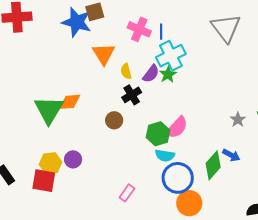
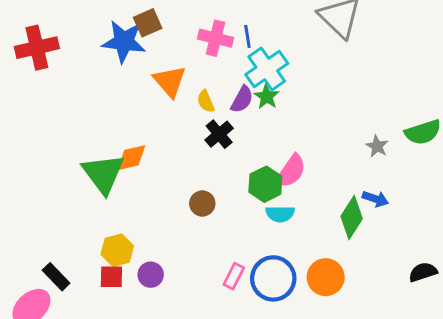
brown circle: (114, 120) -> (202, 203), moved
purple circle: (73, 159) -> (151, 275), moved
blue circle: (178, 178) -> (273, 278), moved
red square: (44, 181) -> (111, 277), size x0.7

